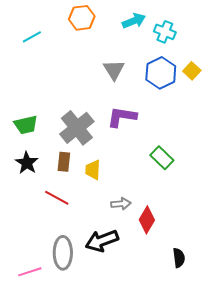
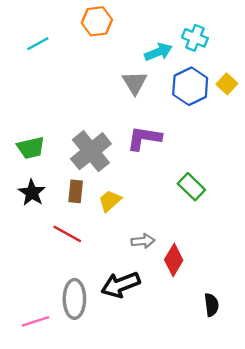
cyan arrow: (134, 21) -> (158, 52), moved
yellow trapezoid: (93, 170) -> (110, 201), turned 45

